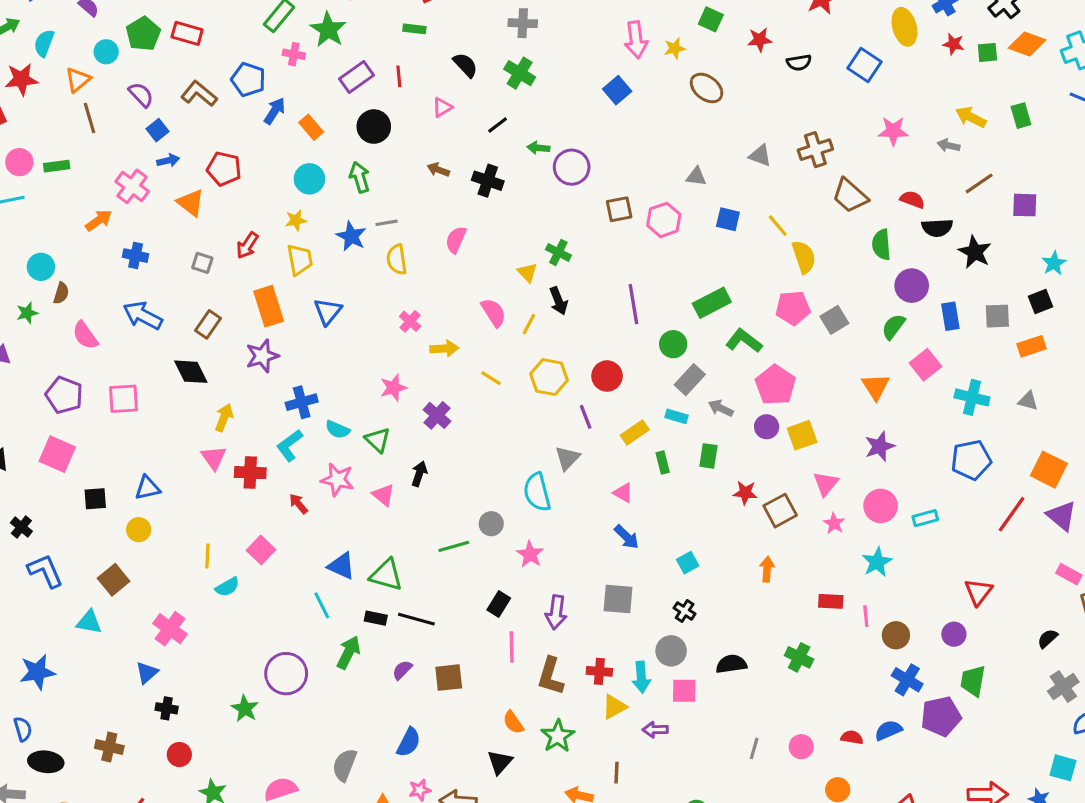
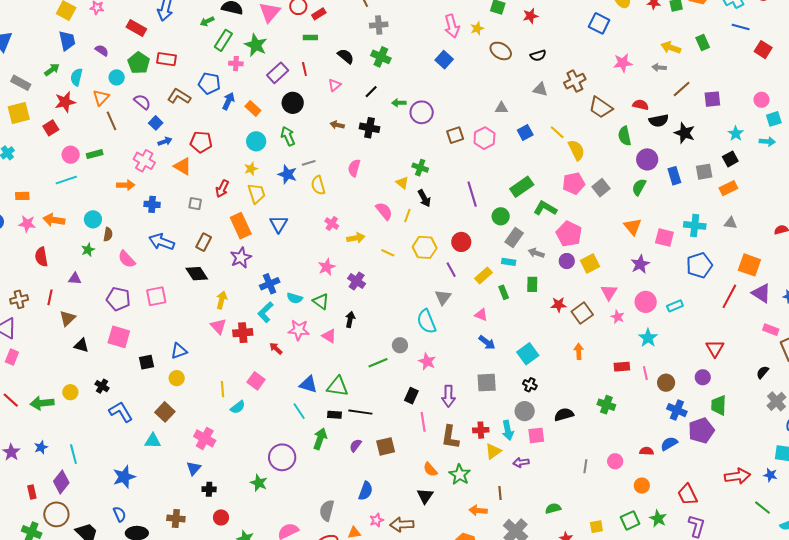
black semicircle: (799, 62) -> (538, 55), moved
blue square: (728, 219) -> (525, 132), turned -35
orange arrow: (99, 220) -> (126, 185), turned 42
pink square: (925, 365) -> (664, 237), moved, turned -30
cyan square: (688, 563) -> (528, 354), size x1.5

